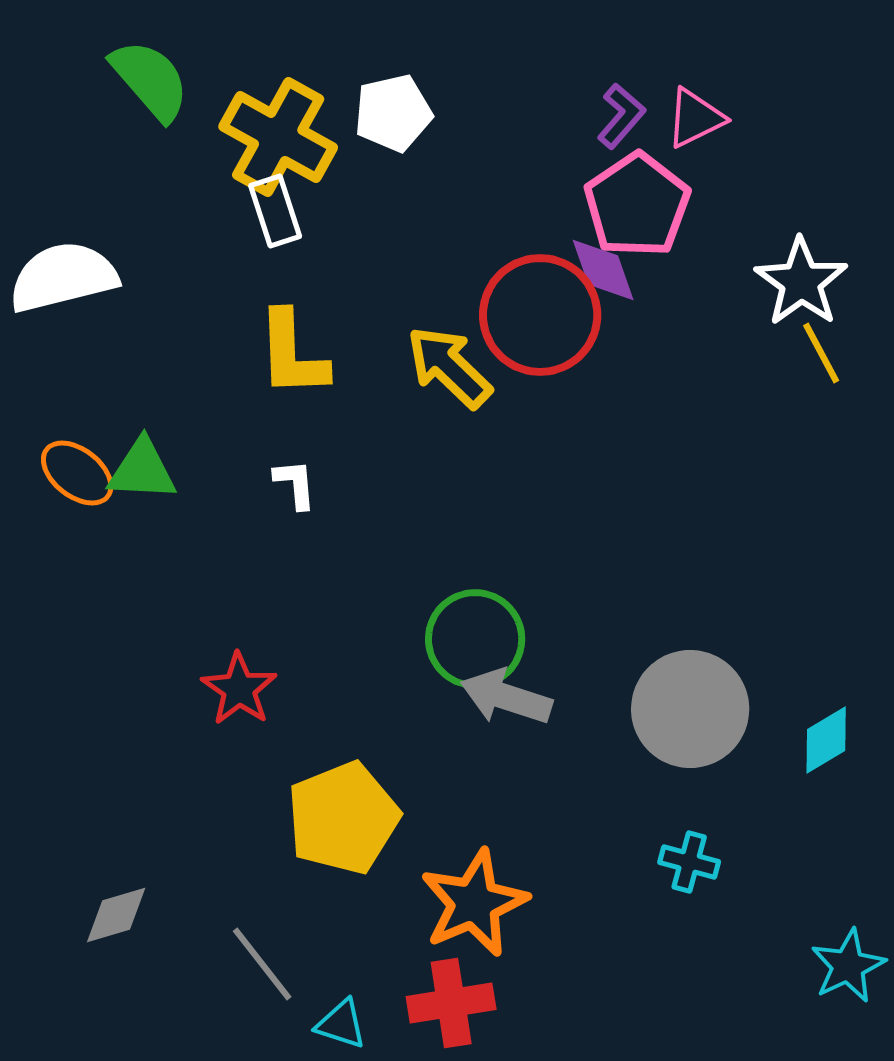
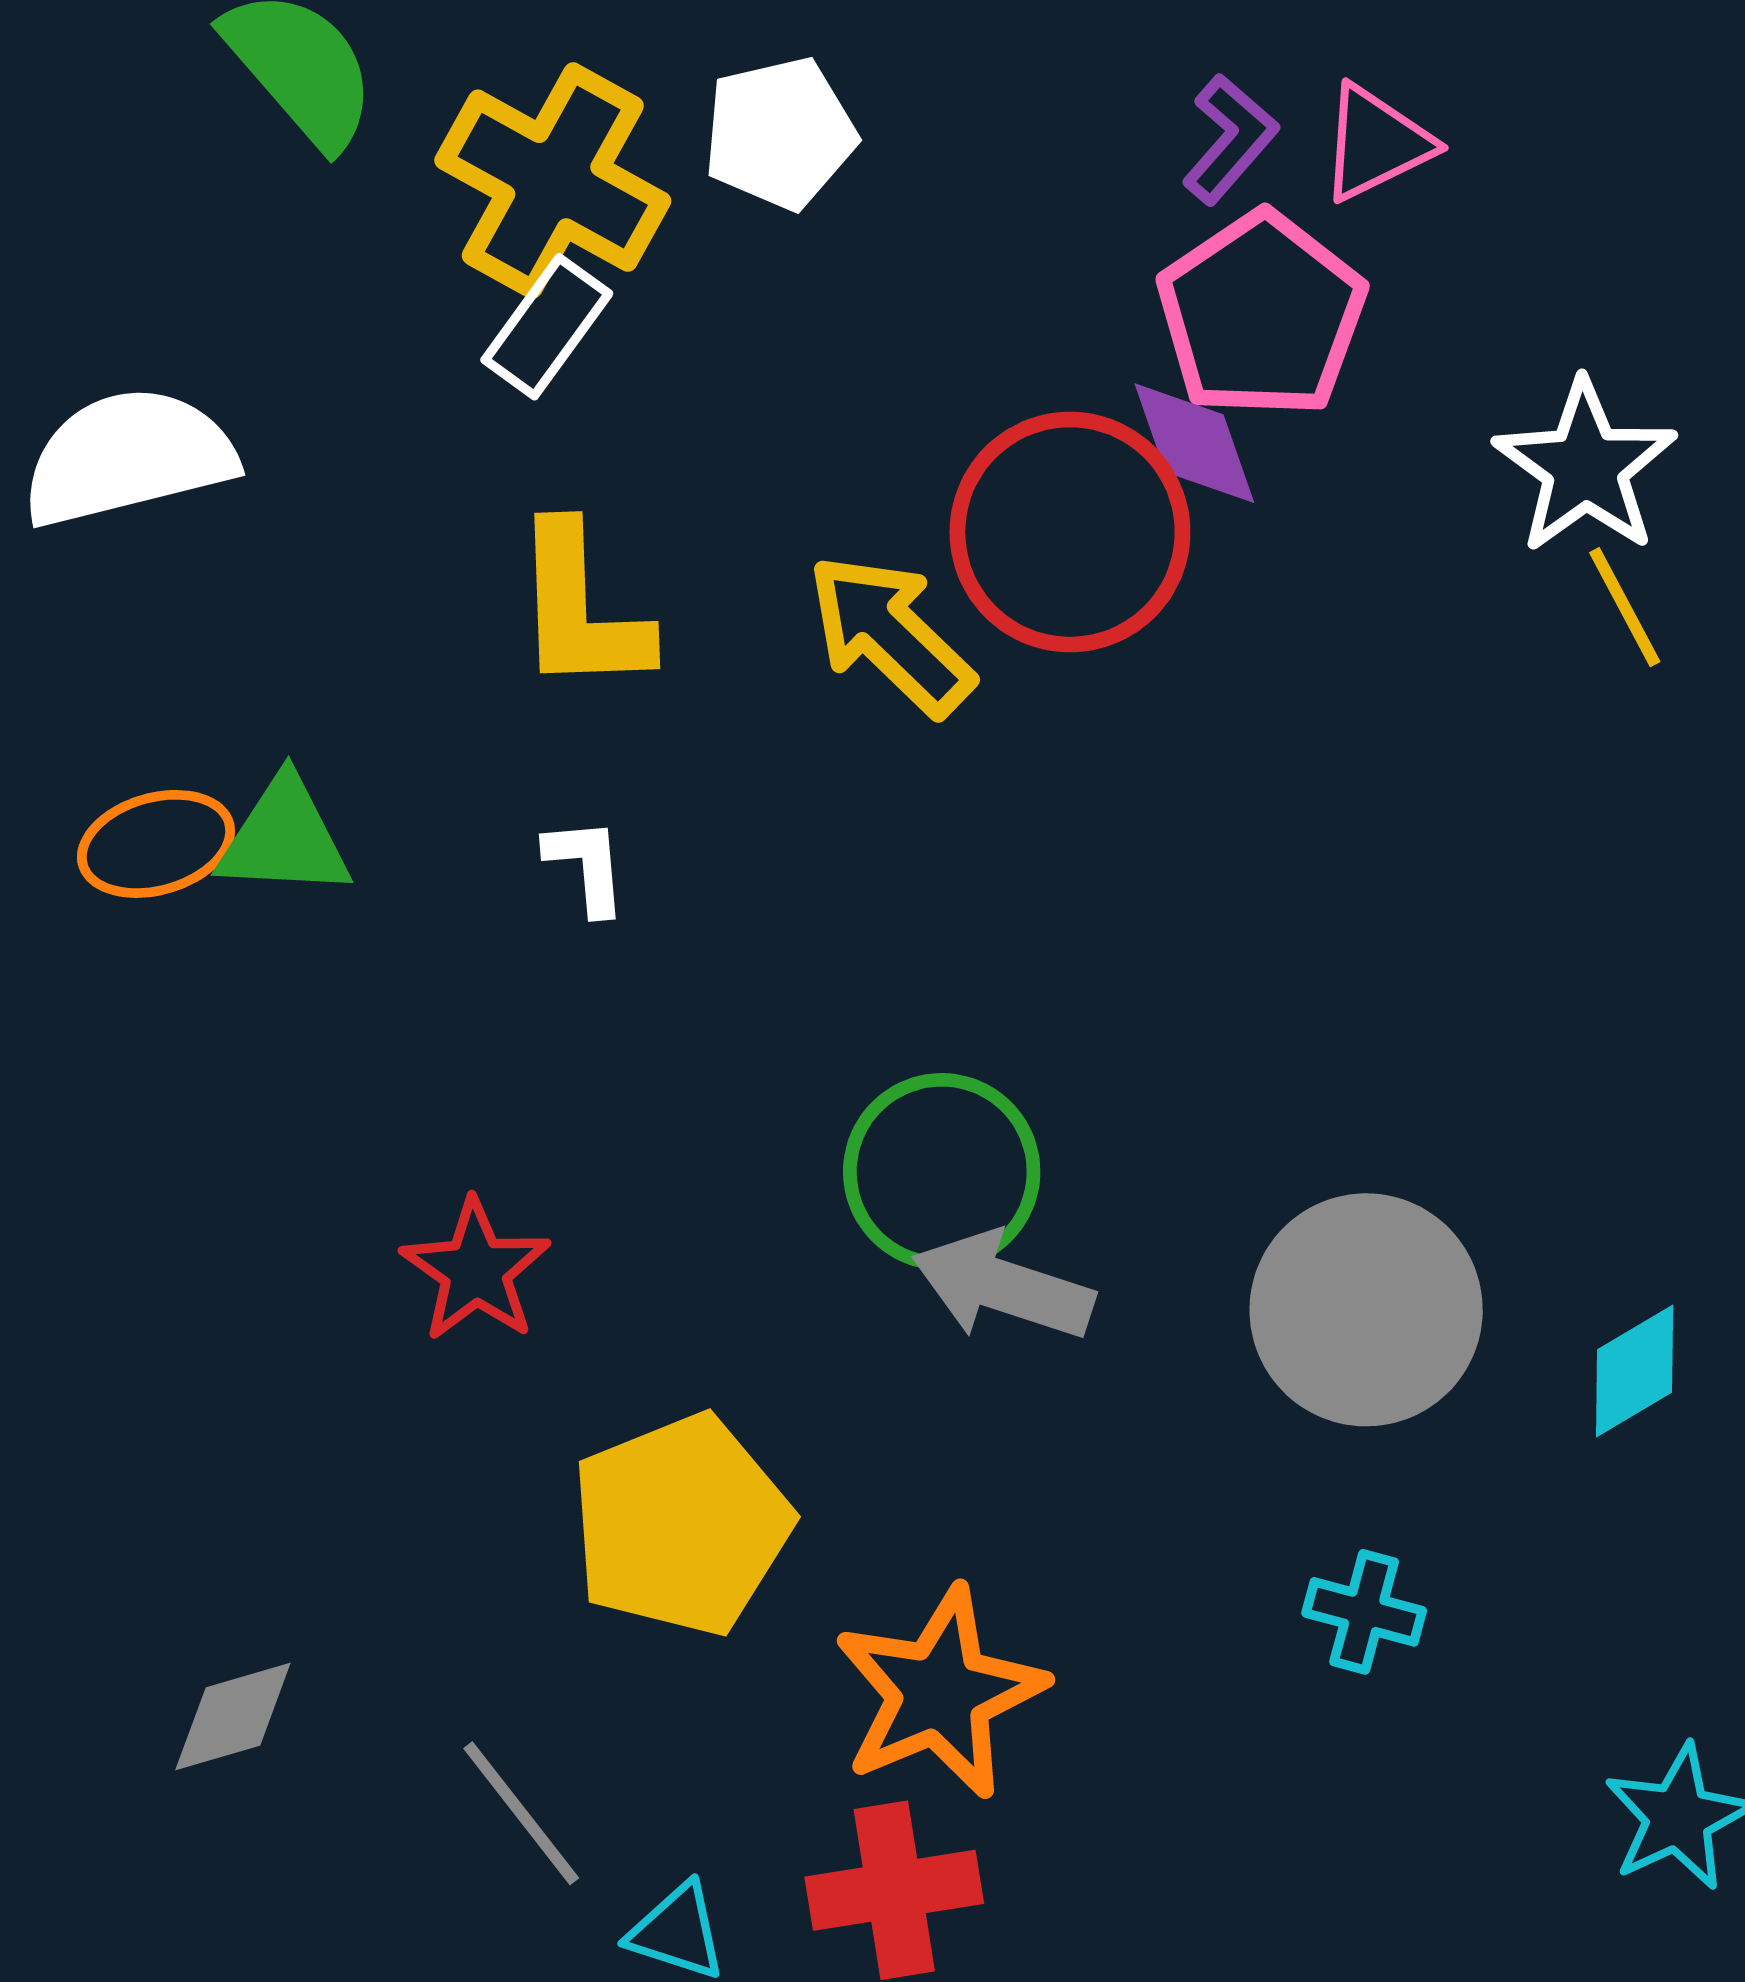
white rectangle: (275, 211) -> (547, 327), turned 54
orange ellipse: (77, 473) -> (156, 844), turned -54

